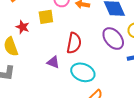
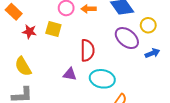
yellow square: (46, 17) -> (53, 29), turned 35
red star: (23, 27) -> (29, 32), moved

